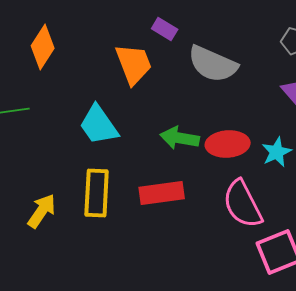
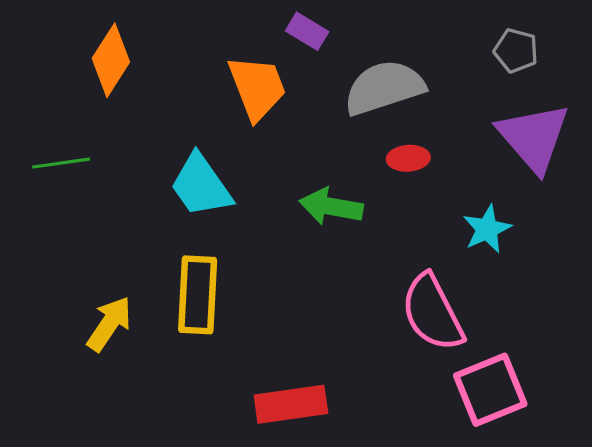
gray semicircle: (213, 64) -> (384, 88), turned 138
red ellipse: (228, 144) -> (408, 158), moved, size x0.6
red rectangle: (162, 193) -> (291, 404), moved

